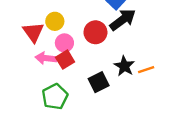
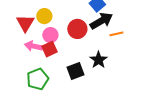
orange line: (146, 70) -> (116, 34), moved

